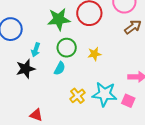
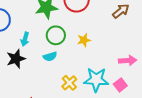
cyan semicircle: (60, 68) -> (50, 56), turned 48
pink square: (128, 101) -> (120, 85), turned 32

